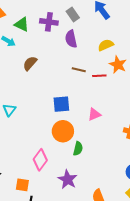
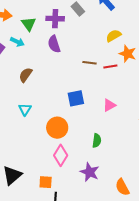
green triangle: (22, 24) -> (29, 24), turned 35
purple semicircle: (71, 39) -> (54, 44), moved
brown semicircle: (30, 63) -> (26, 75), moved
orange circle: (63, 131) -> (57, 128), moved

